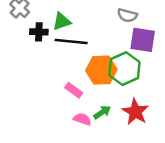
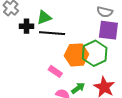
gray semicircle: (127, 15) -> (105, 12), moved

